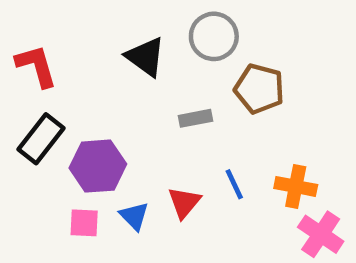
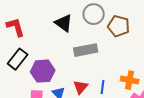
brown pentagon: (259, 89) -> (119, 26), moved
gray rectangle: (196, 118) -> (86, 50), size x1.6
blue line: (234, 184) -> (103, 87), moved, turned 32

